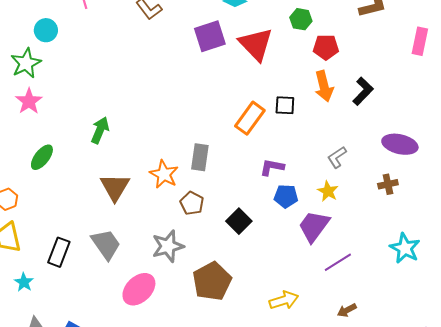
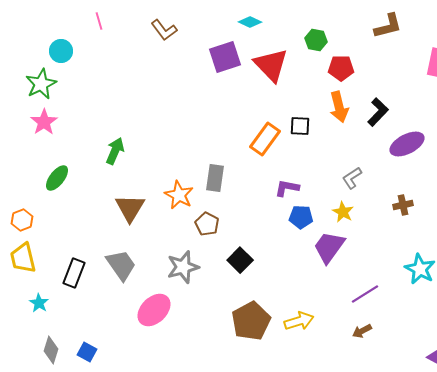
purple ellipse: (400, 144) -> (407, 144), moved, turned -40
black square: (239, 221) -> (240, 260), moved
purple line: (338, 262) -> (365, 294), moved
brown pentagon: (212, 281) -> (251, 321), moved

